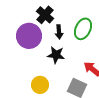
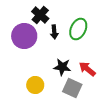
black star: (56, 55) -> (62, 67), moved

